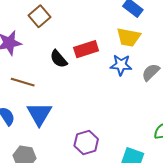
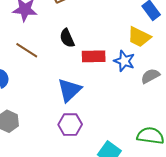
red rectangle: (86, 49) -> (94, 56), moved
blue triangle: (39, 114) -> (69, 90), moved

